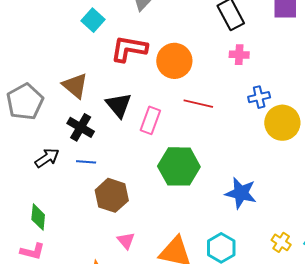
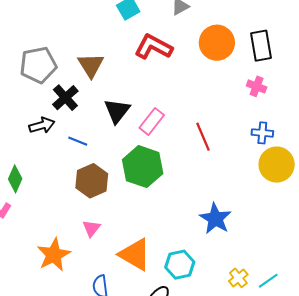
orange circle: (174, 61) -> (217, 43), moved
red line: (198, 104) -> (203, 137), moved, turned 36
black triangle: (119, 105) -> (117, 111), moved
black cross: (81, 127) -> (65, 98), moved
green hexagon: (179, 166) -> (143, 167), moved

